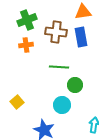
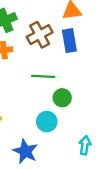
brown cross: (56, 32) -> (40, 35), turned -35

